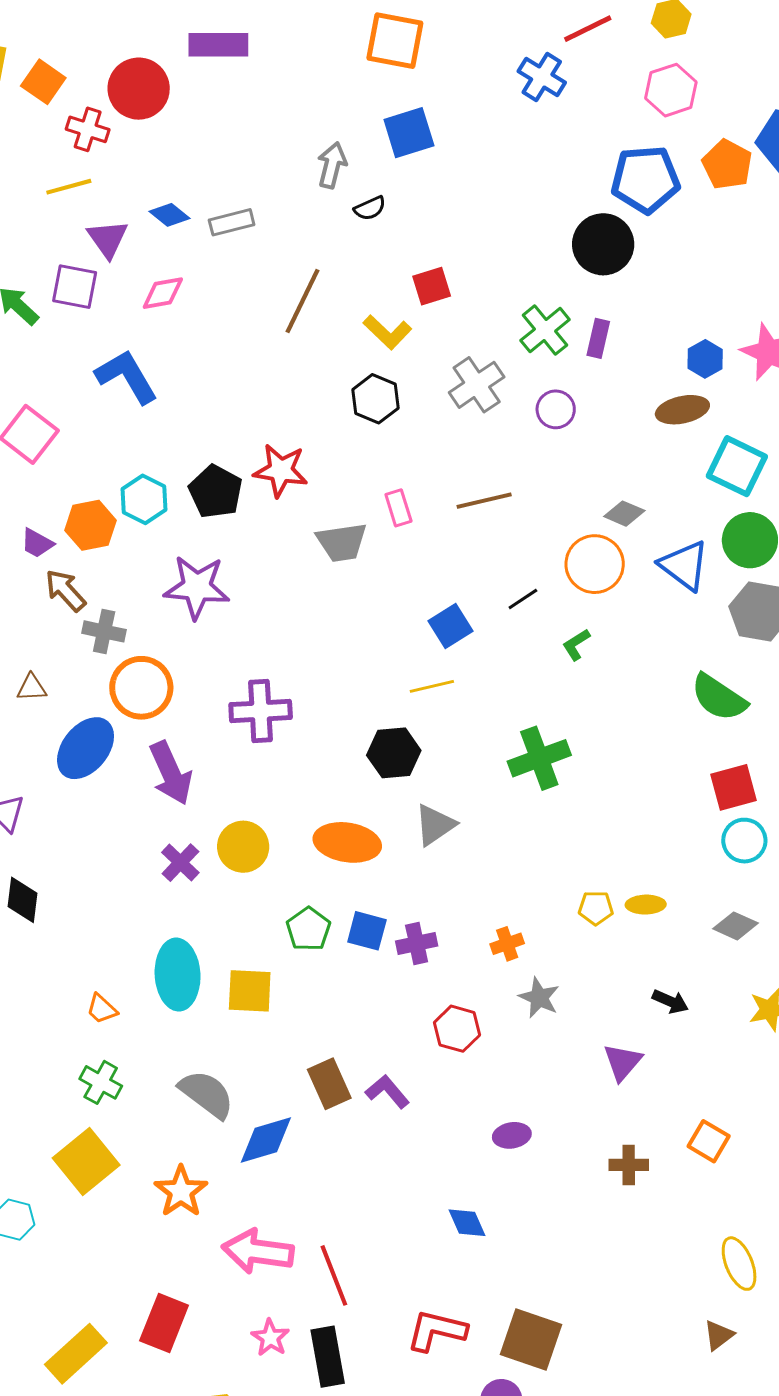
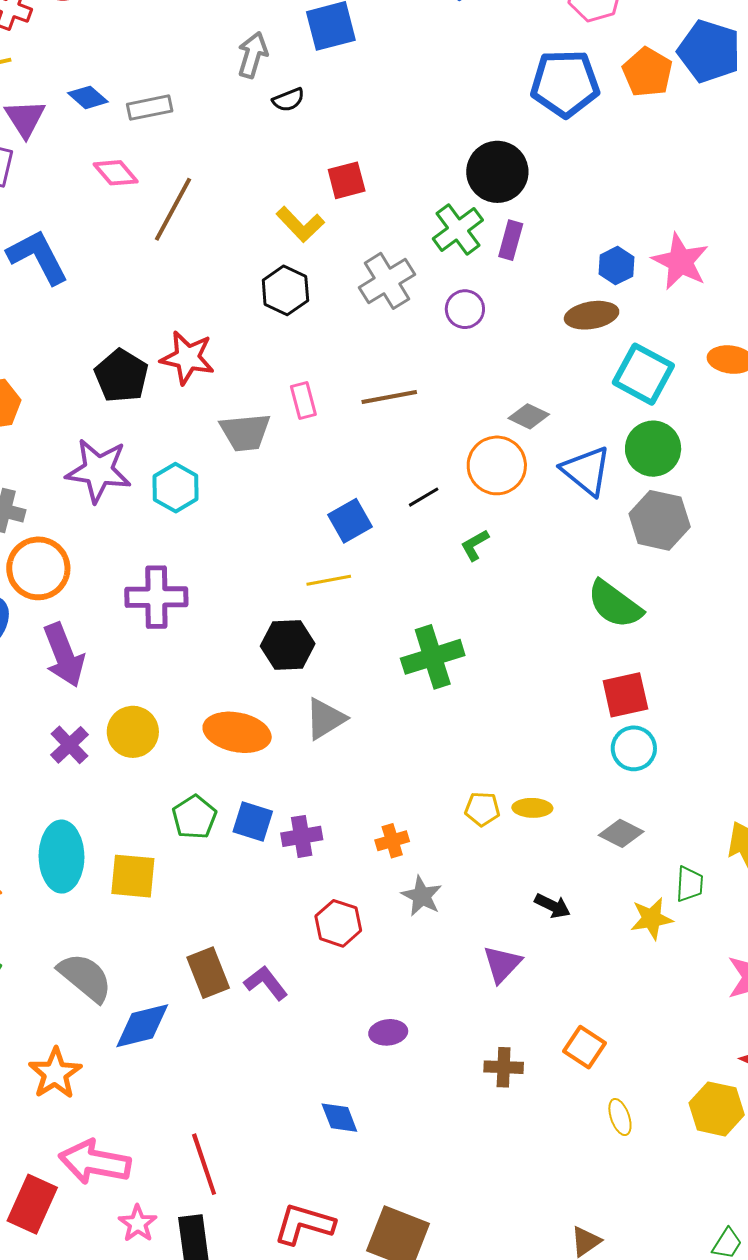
black circle: (603, 244) -> (497, 172), moved
pink diamond: (163, 293) -> (116, 173), moved, turned 57
brown line: (303, 301) -> (173, 209), moved
cyan hexagon: (144, 499) -> (176, 488), moved
pink arrow: (258, 1251) -> (95, 1162), moved
yellow ellipse: (739, 1264) -> (620, 1117), moved, size x0.7

